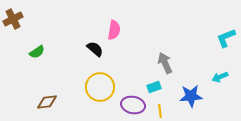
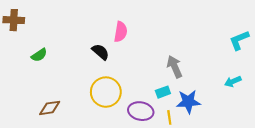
brown cross: (13, 19) -> (14, 20), turned 30
blue star: (191, 96) -> (188, 102), moved

